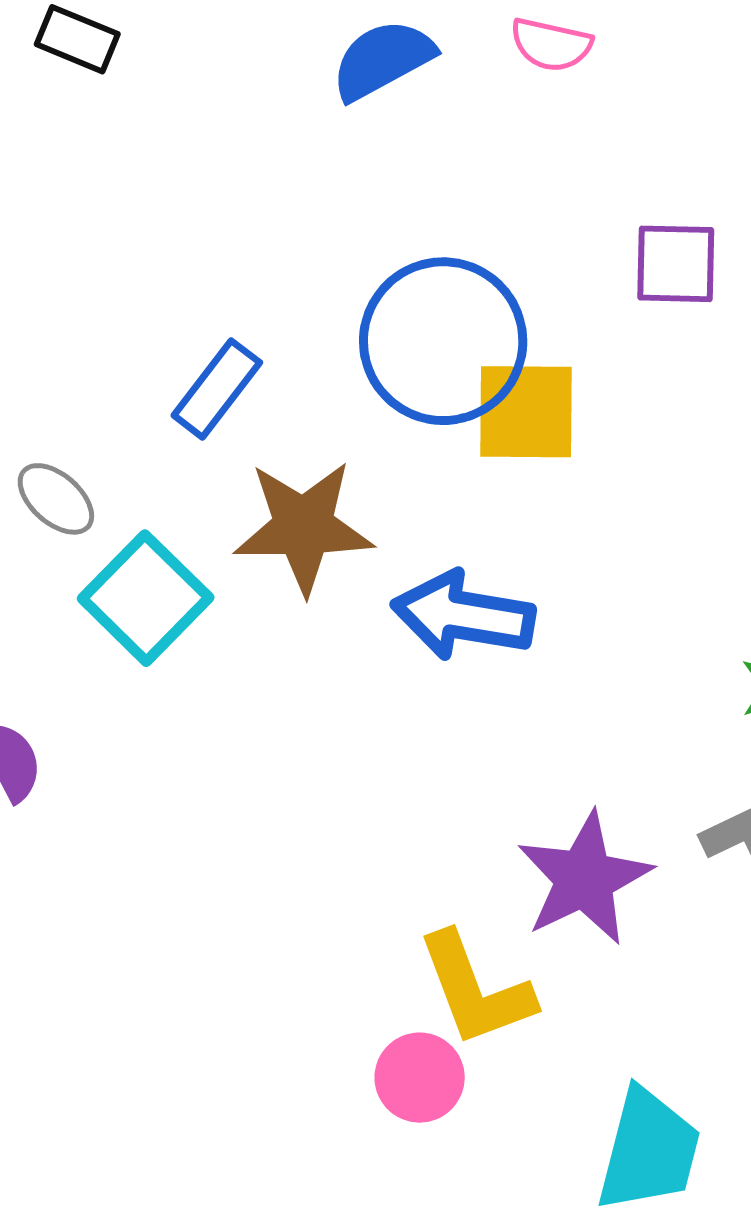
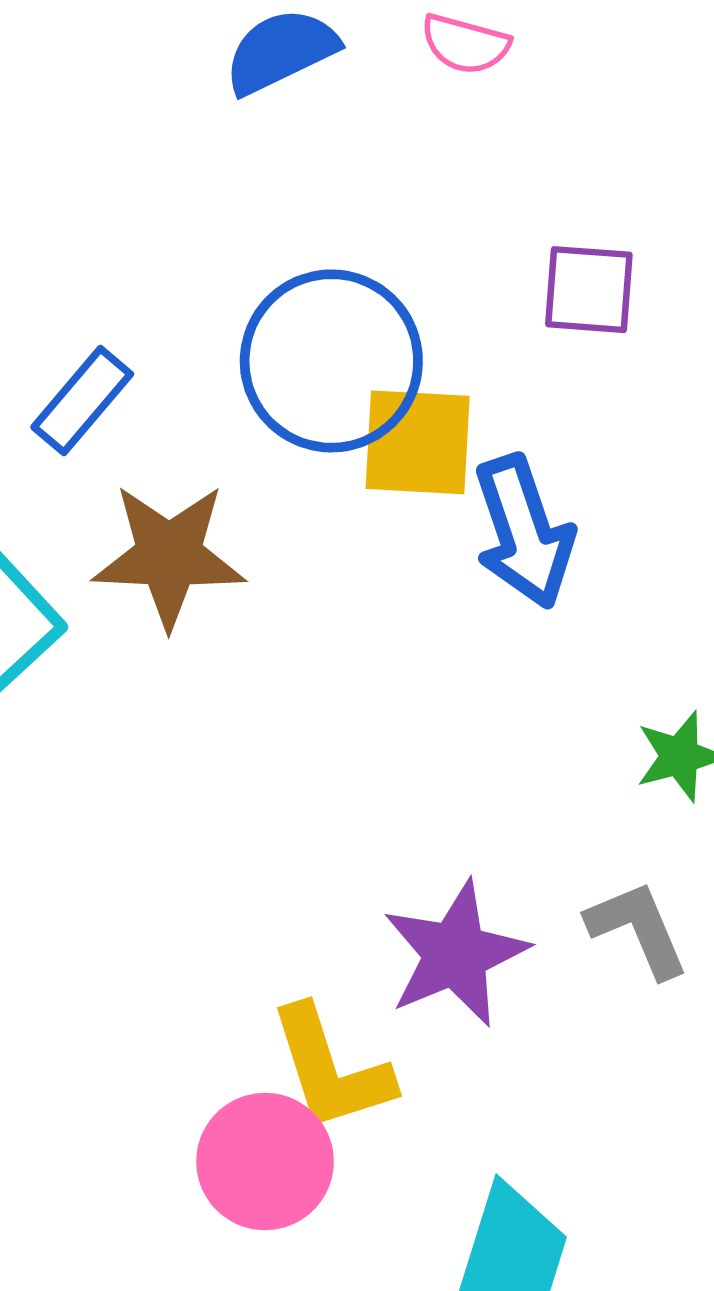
blue arrow: (463, 616) -> (524, 532), moved, turned -121
pink circle: (420, 1078) -> (265, 1162), size x1.4

